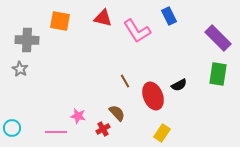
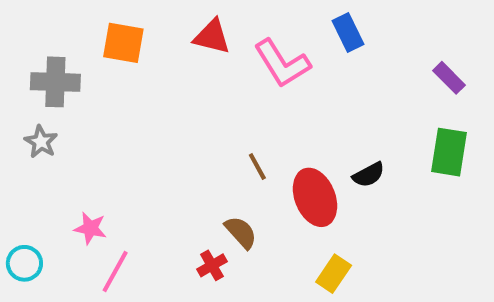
purple rectangle: (218, 38) -> (449, 78), size x0.6
pink star: (78, 116) -> (90, 228), moved
pink line: (56, 132) -> (115, 272), turned -60

